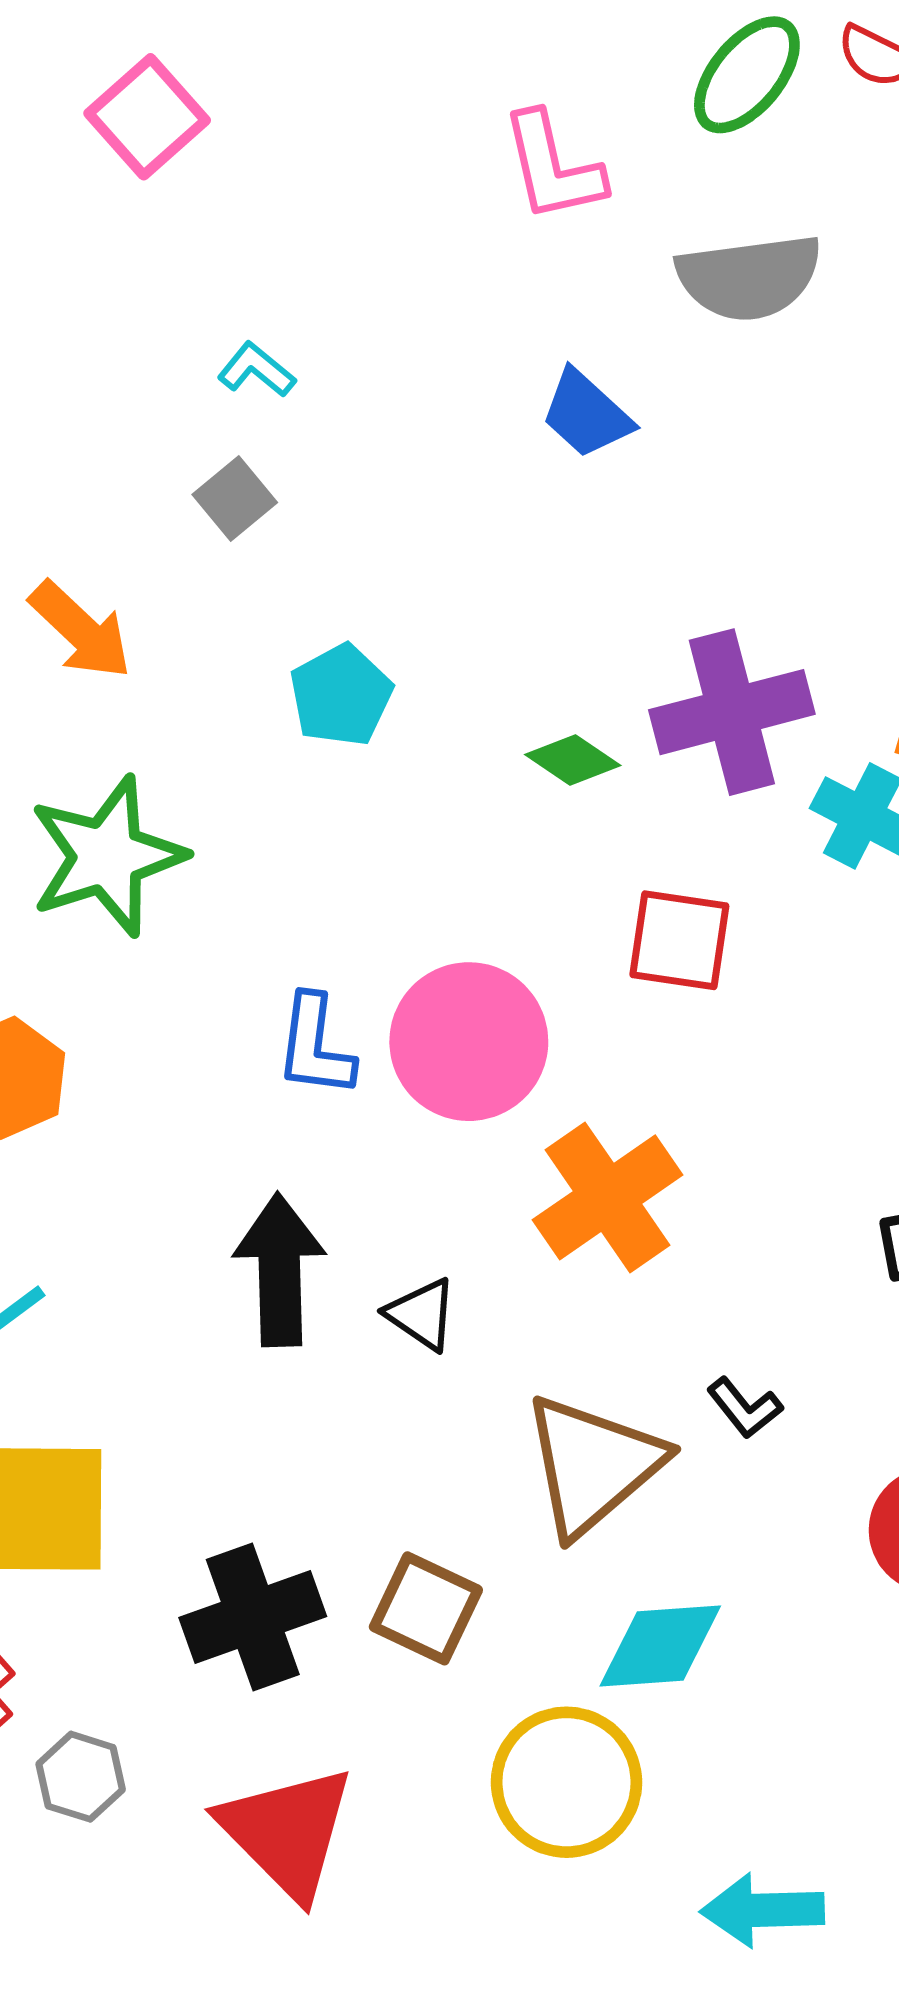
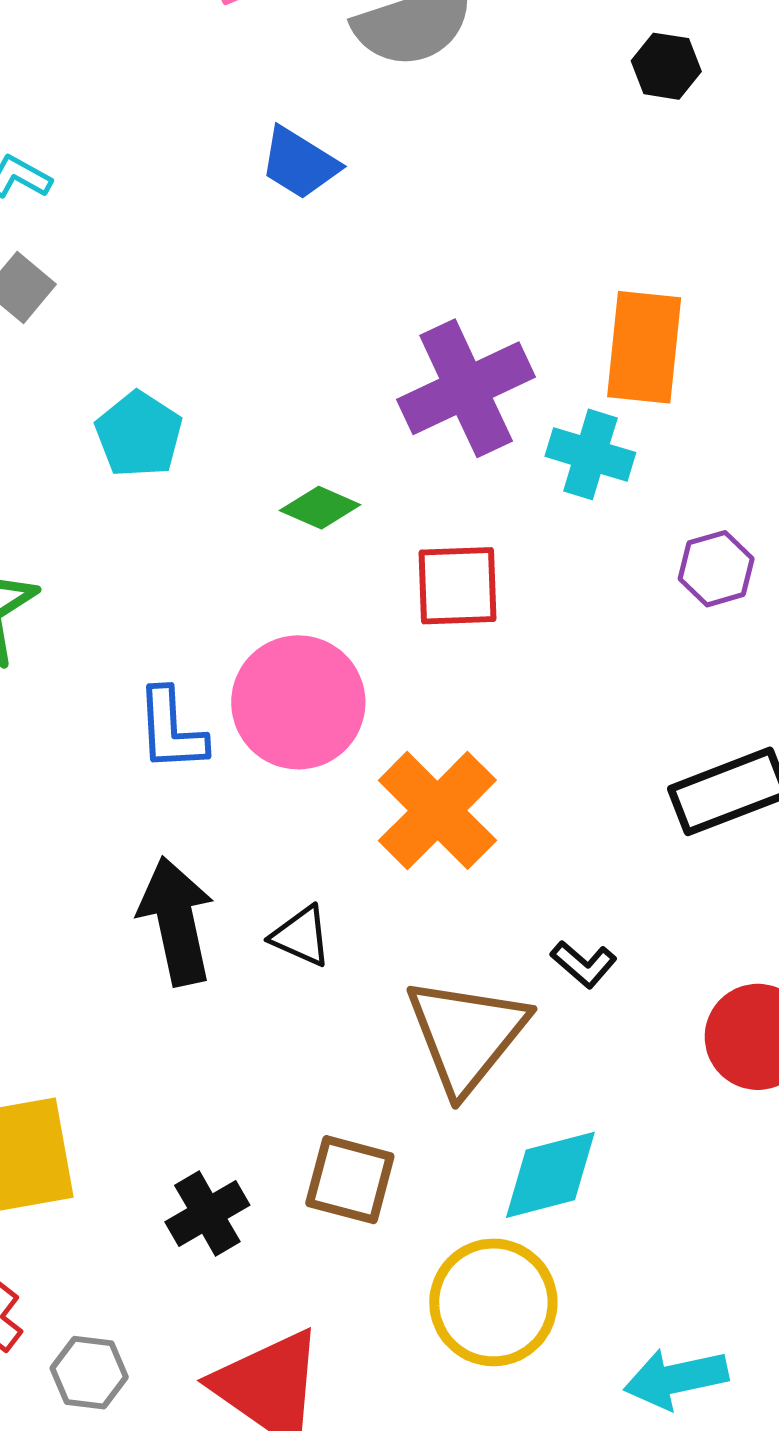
green diamond: (573, 760) -> (320, 508), moved
black cross: (253, 1617) -> (207, 1214), size x0.7

